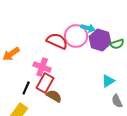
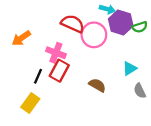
pink circle: (76, 36) -> (94, 35), moved
brown semicircle: (54, 96) -> (97, 85), moved

